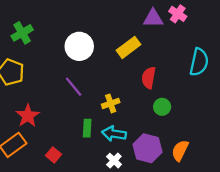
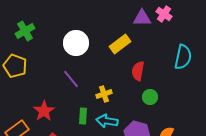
red star: (28, 116) -> (44, 111), moved

